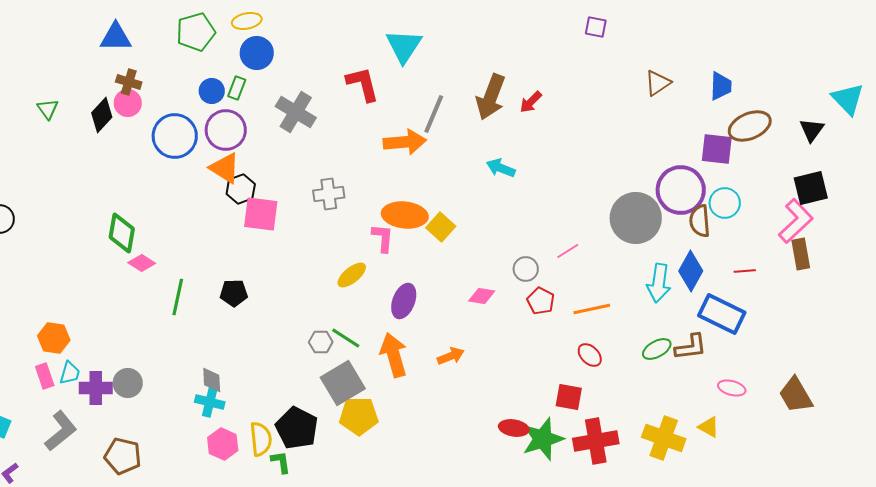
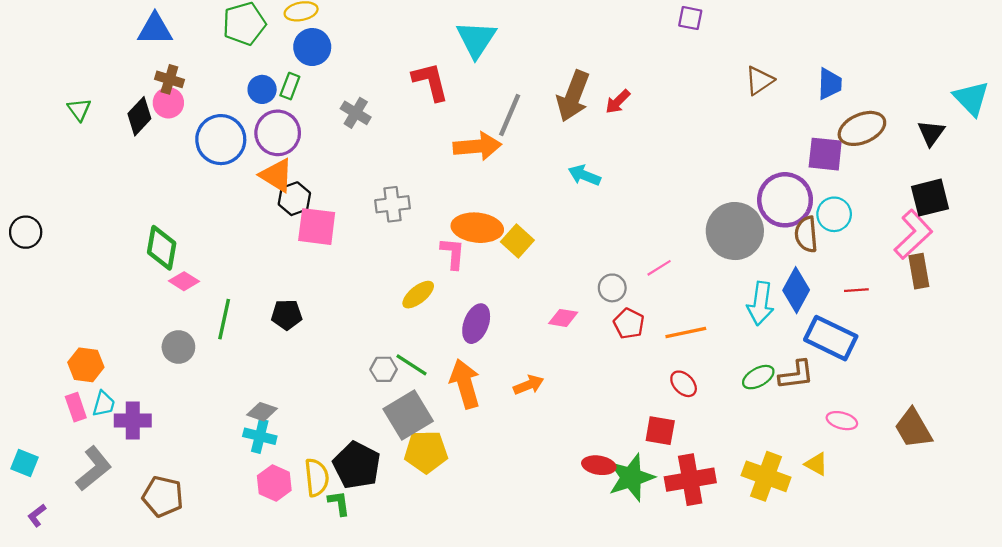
gray cross: (296, 112) -> (356, 113), size x0.7
gray diamond: (212, 380) -> (262, 412), turned -68
gray circle: (128, 383) -> (178, 347), moved

